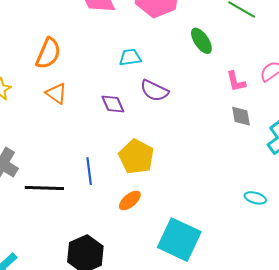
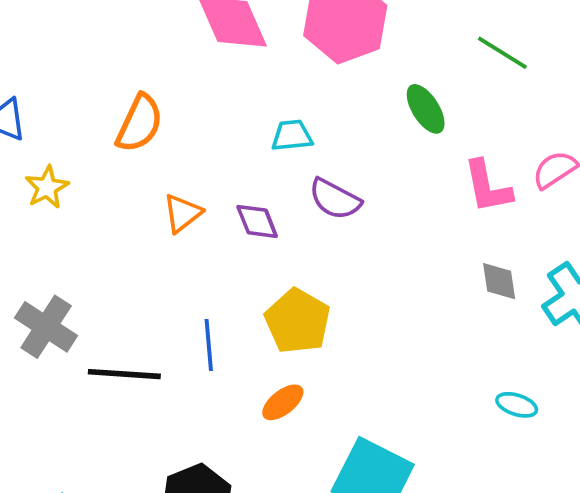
pink L-shape: (236, 81) -> (488, 187), size x1.4
orange triangle: (56, 94) -> (182, 213), moved, turned 45
gray diamond: (241, 116) -> (499, 281), moved

